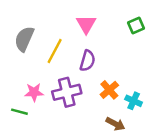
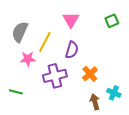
pink star: (34, 92) -> (28, 59), moved
cyan cross: (134, 101) -> (114, 93), moved
brown arrow: (115, 124) -> (95, 102), turned -133

